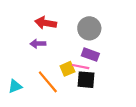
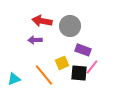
gray circle: (89, 28) -> (70, 26), moved
pink line: (81, 67) -> (92, 67), moved, turned -63

